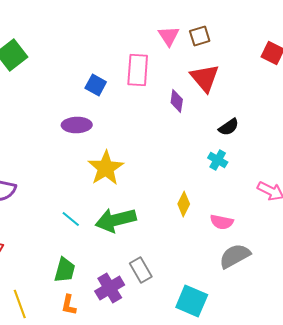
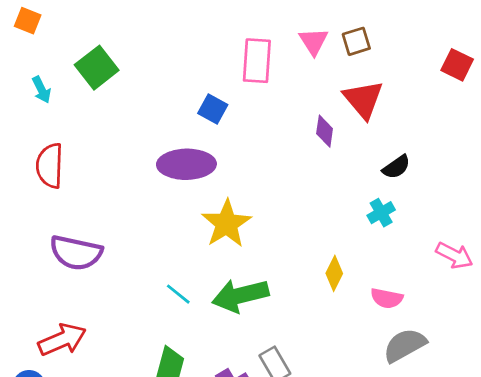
pink rectangle: (138, 70) -> (257, 61), moved
purple ellipse: (77, 125) -> (186, 164), size x1.4
cyan cross: (218, 160) -> (381, 213), turned 30

